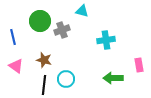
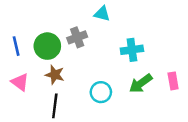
green circle: (40, 21) -> (47, 46), moved
green arrow: (113, 78) -> (141, 83), moved, turned -36
cyan circle: (66, 79) -> (101, 92), moved

